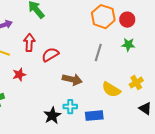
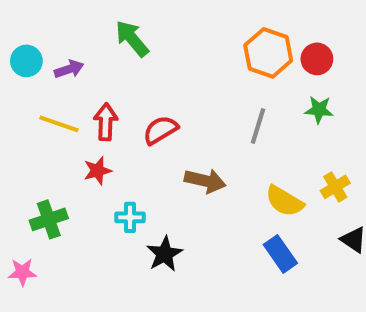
red arrow: (29, 43) -> (106, 122), moved
cyan cross: (70, 107) -> (130, 217), moved
blue rectangle: (94, 116) -> (280, 254), moved, turned 60

